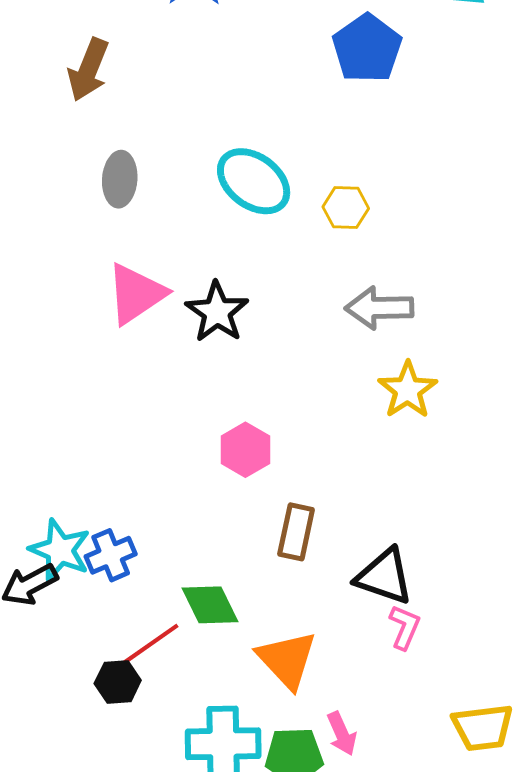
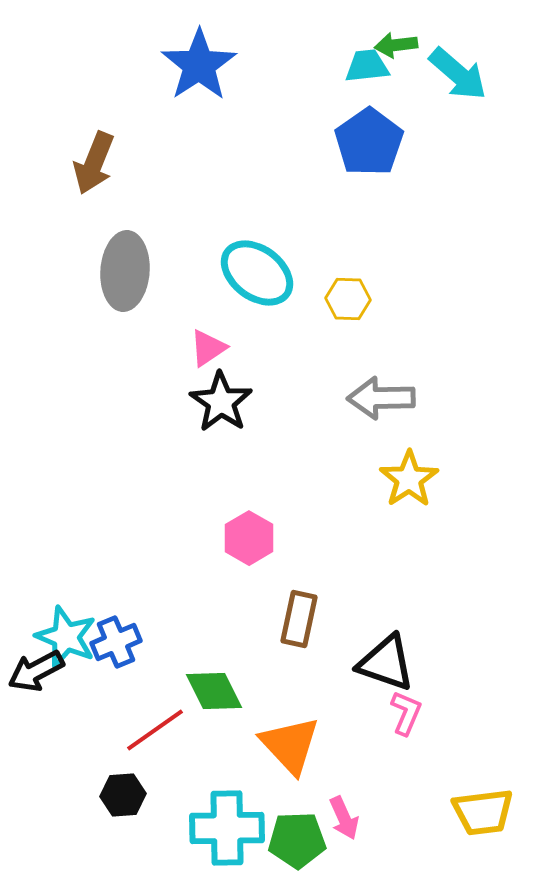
gray ellipse: (120, 179) -> (125, 271), size x1.4
pink triangle: (136, 294) -> (208, 348), moved, size x0.6
black hexagon: (118, 682) -> (123, 795), moved

